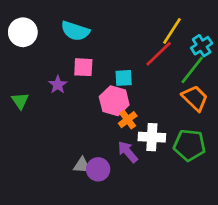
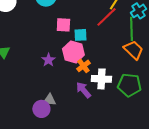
pink square: (83, 67) -> (63, 25), moved
green line: (192, 70) -> (131, 29), turned -40
purple star: (58, 85) -> (48, 60), moved
purple circle: (98, 169) -> (41, 109), moved

